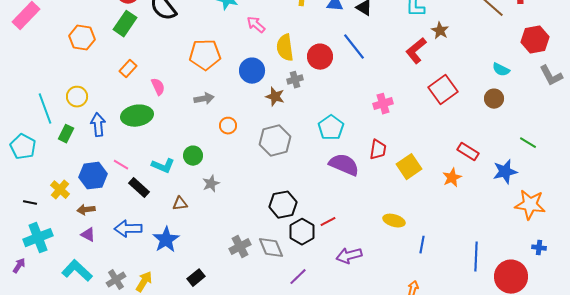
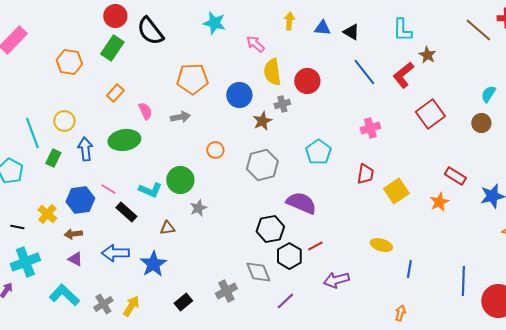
pink arrow: (256, 25) -> (255, 44), moved
blue line: (354, 47) -> (364, 72), moved
cyan semicircle: (501, 70) -> (488, 94), turned 96
brown star: (275, 97) -> (262, 121), turned 30
gray arrow: (204, 99) -> (180, 117), moved
green circle: (193, 156) -> (180, 180), size x1.4
purple semicircle: (344, 165) -> (301, 203), moved
gray cross: (240, 247) -> (226, 291), moved

